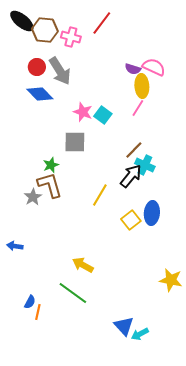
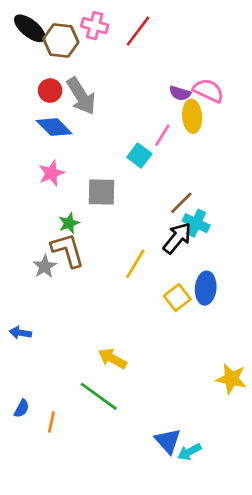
pink cross: (71, 37) -> (95, 26), moved
pink line: (138, 108) -> (162, 135), moved
pink star: (83, 112) -> (51, 173), moved, turned 30
blue semicircle: (30, 302) -> (22, 409), moved

